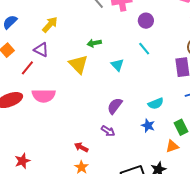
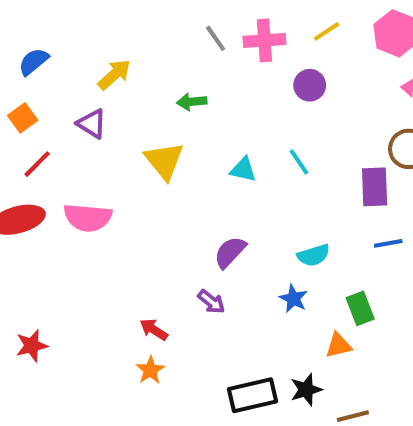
green arrow: (94, 43) -> (192, 102), moved
cyan line: (144, 49) -> (299, 162), moved
cyan triangle: (117, 65) -> (243, 169), turned -40
red line: (27, 68) -> (37, 164), moved

